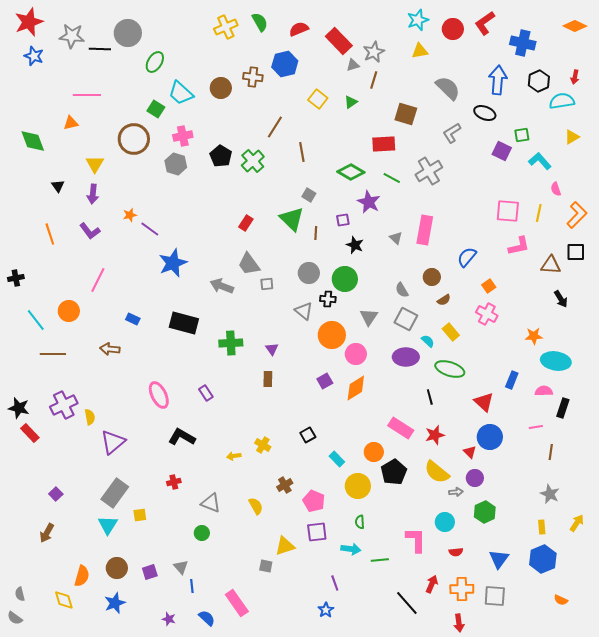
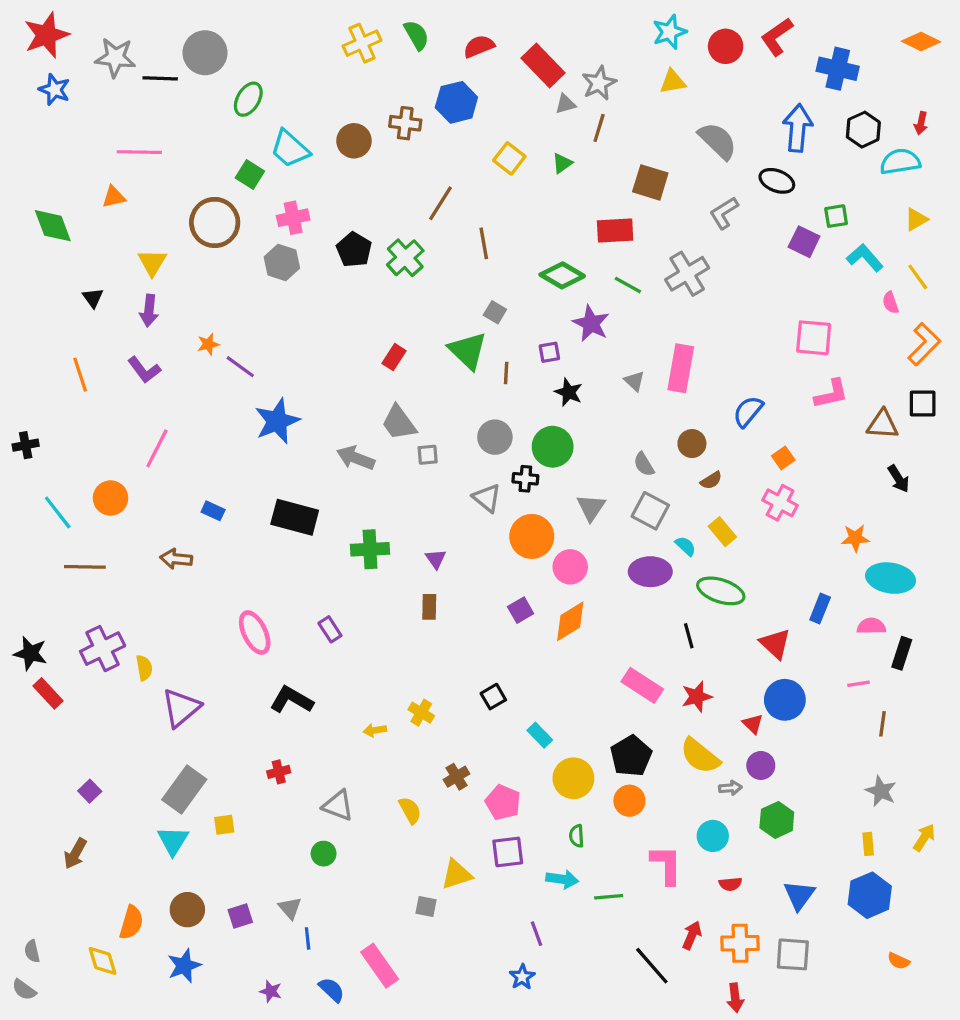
yellow line: (539, 213) -> (918, 277), moved, turned -48
orange circle: (374, 452) -> (629, 801), moved

